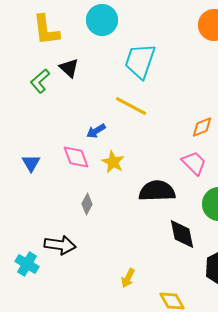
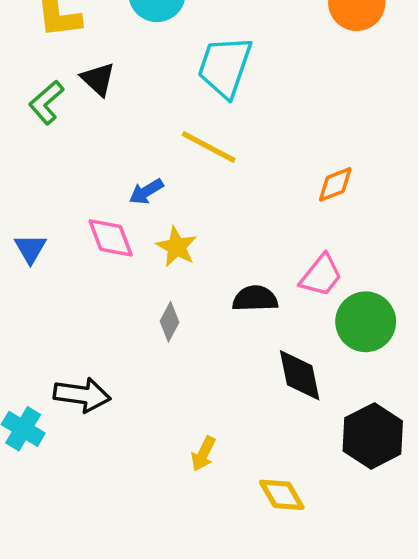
pink trapezoid: (194, 163) -> (321, 275), moved, turned 84
black semicircle: (157, 191) -> (255, 299), size x0.7
gray diamond: (87, 204) -> (169, 322), moved

